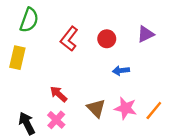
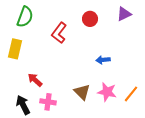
purple triangle: (146, 34) -> (124, 14), moved
red circle: (107, 39) -> (90, 19), moved
red arrow: (59, 94) -> (35, 80), moved
pink cross: (56, 120) -> (48, 102), turned -35

